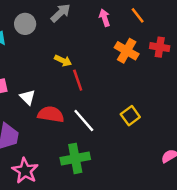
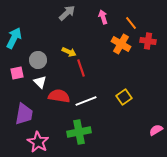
orange line: (138, 15) -> (131, 23), moved
gray circle: (25, 24) -> (38, 60), moved
white line: (84, 121) -> (86, 101), turned -70

